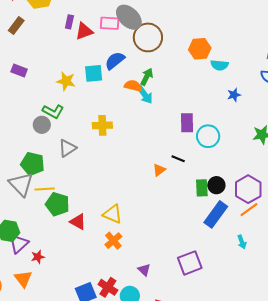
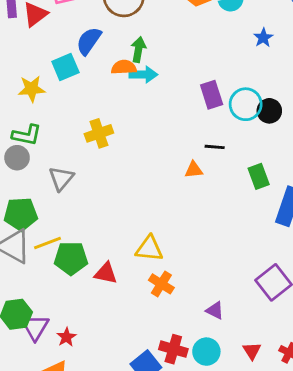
cyan arrow: (145, 95) -> (143, 75), turned -36
orange triangle: (159, 170) -> (194, 170), turned 48
black circle: (216, 185) -> (269, 111), moved

